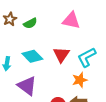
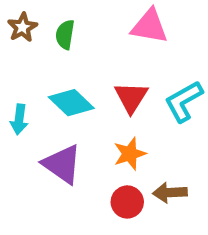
green semicircle: (30, 23) -> (65, 35), turned 128
orange star: (80, 80) -> (130, 154), moved

